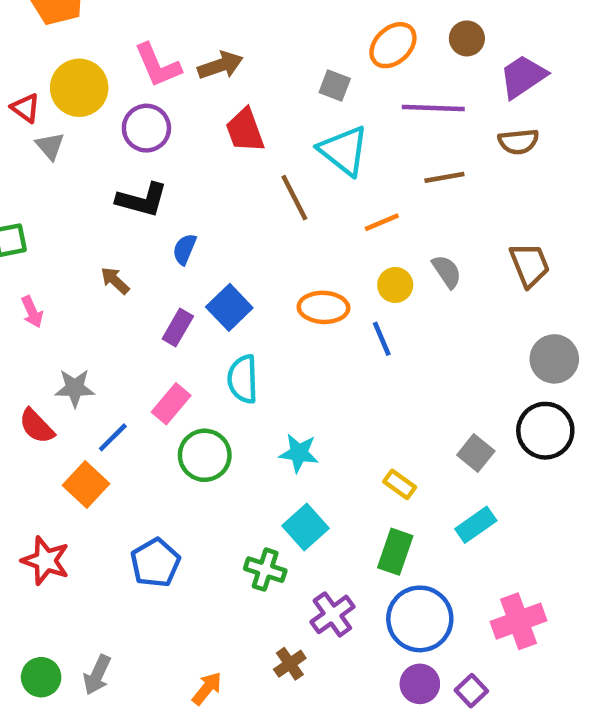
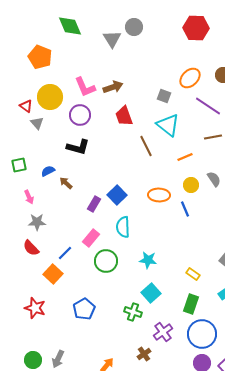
purple line: (433, 108) -> (208, 106), turned 32
blue semicircle: (185, 249) -> (48, 171), moved, turned 40
gray star: (75, 388) -> (37, 222), moved

